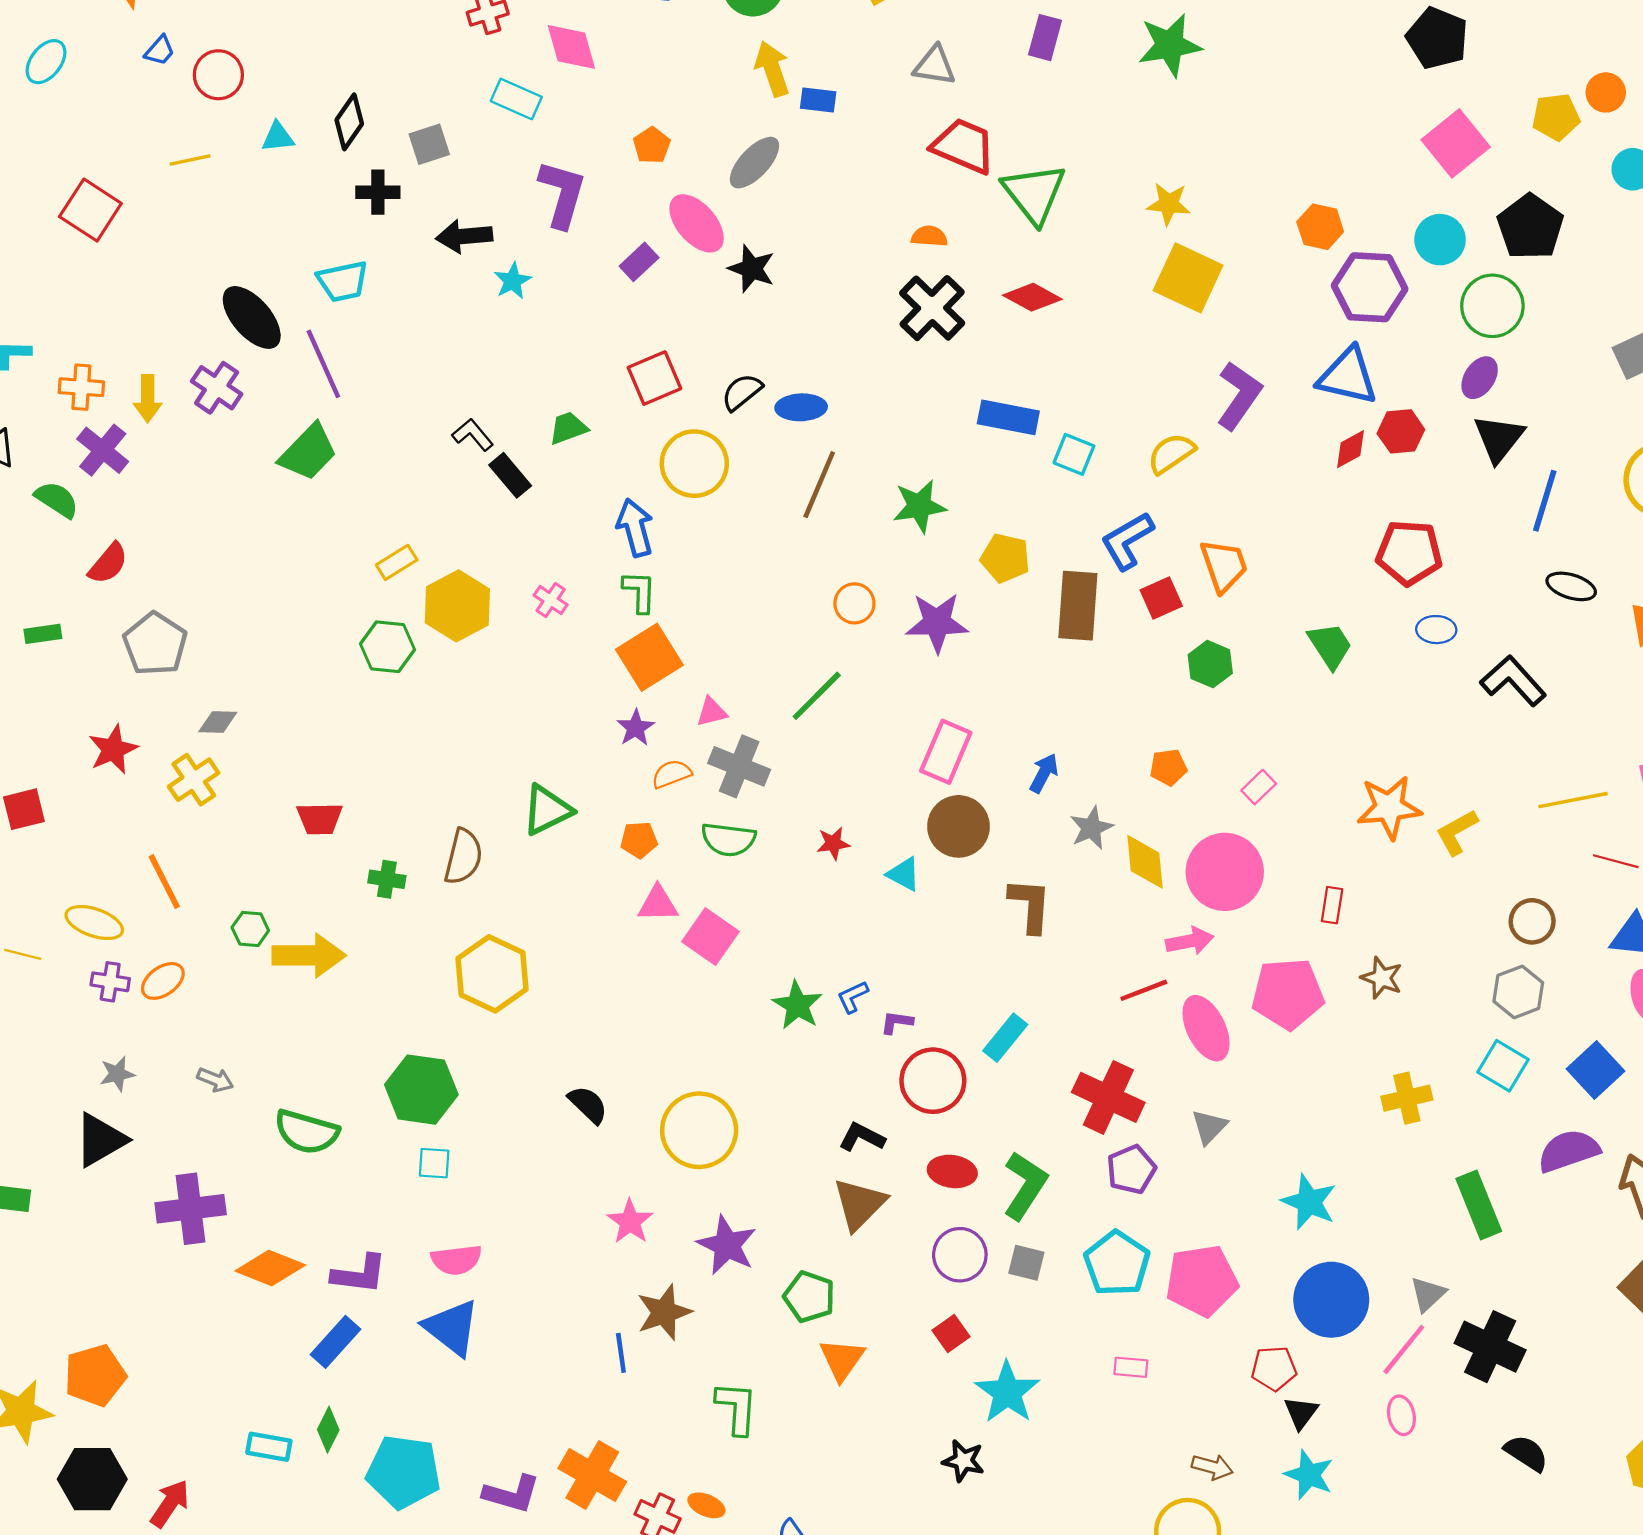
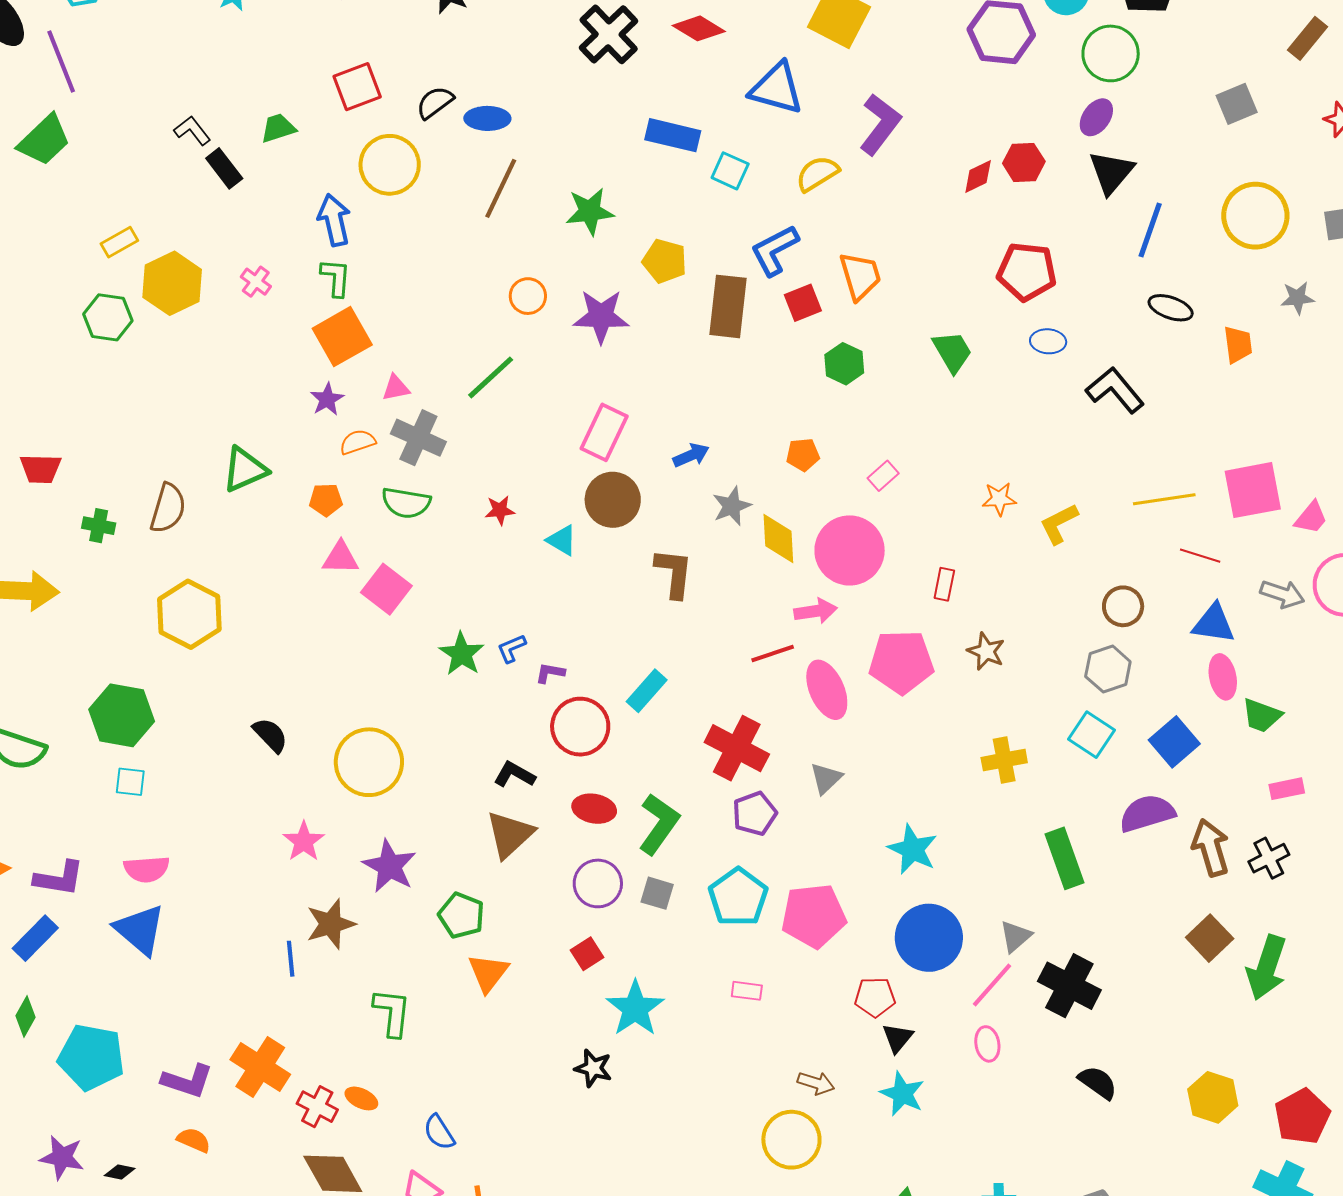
blue triangle: (1348, 376) -> (777, 88), moved
blue arrow: (1044, 773) -> (691, 455), turned 36
orange star: (1389, 807) -> (999, 499), size x0.6

